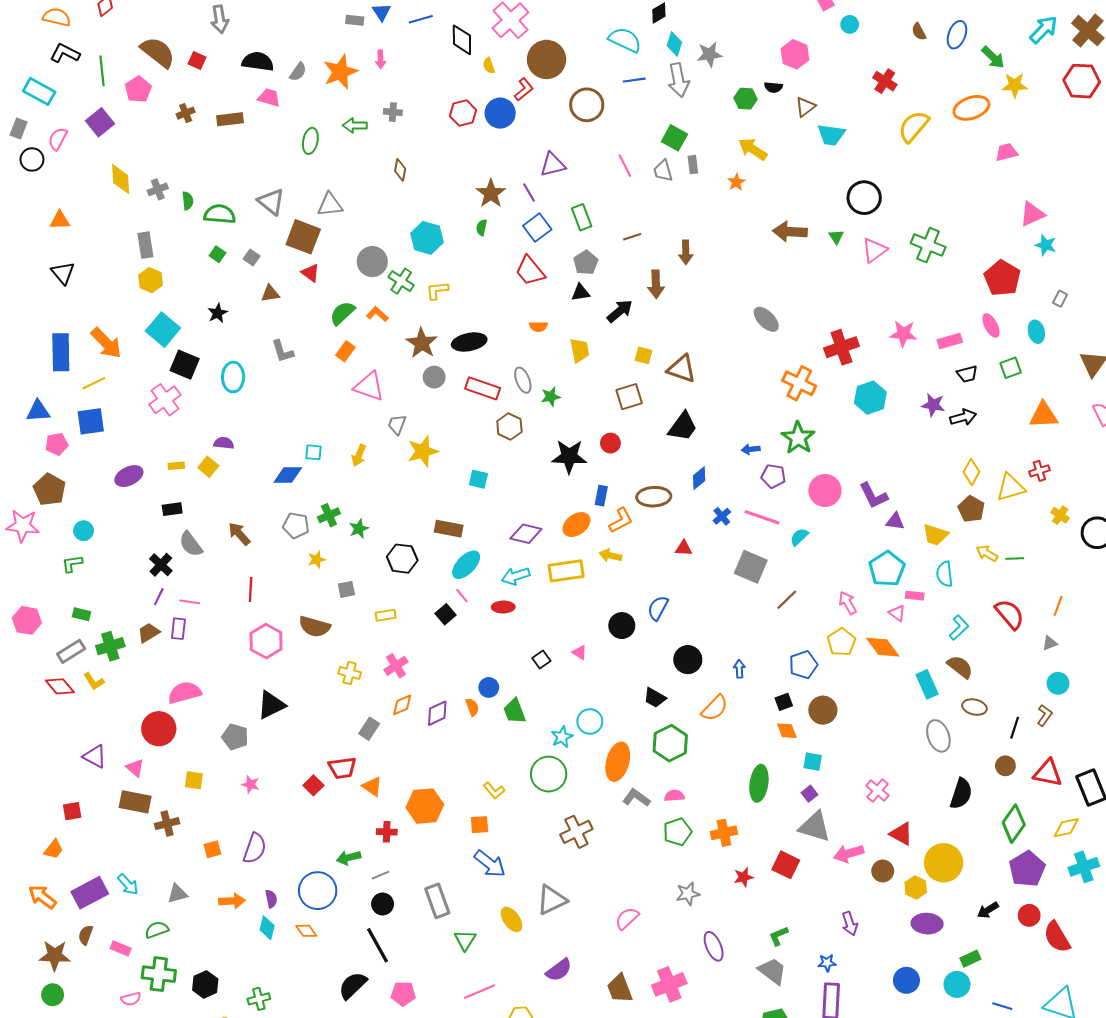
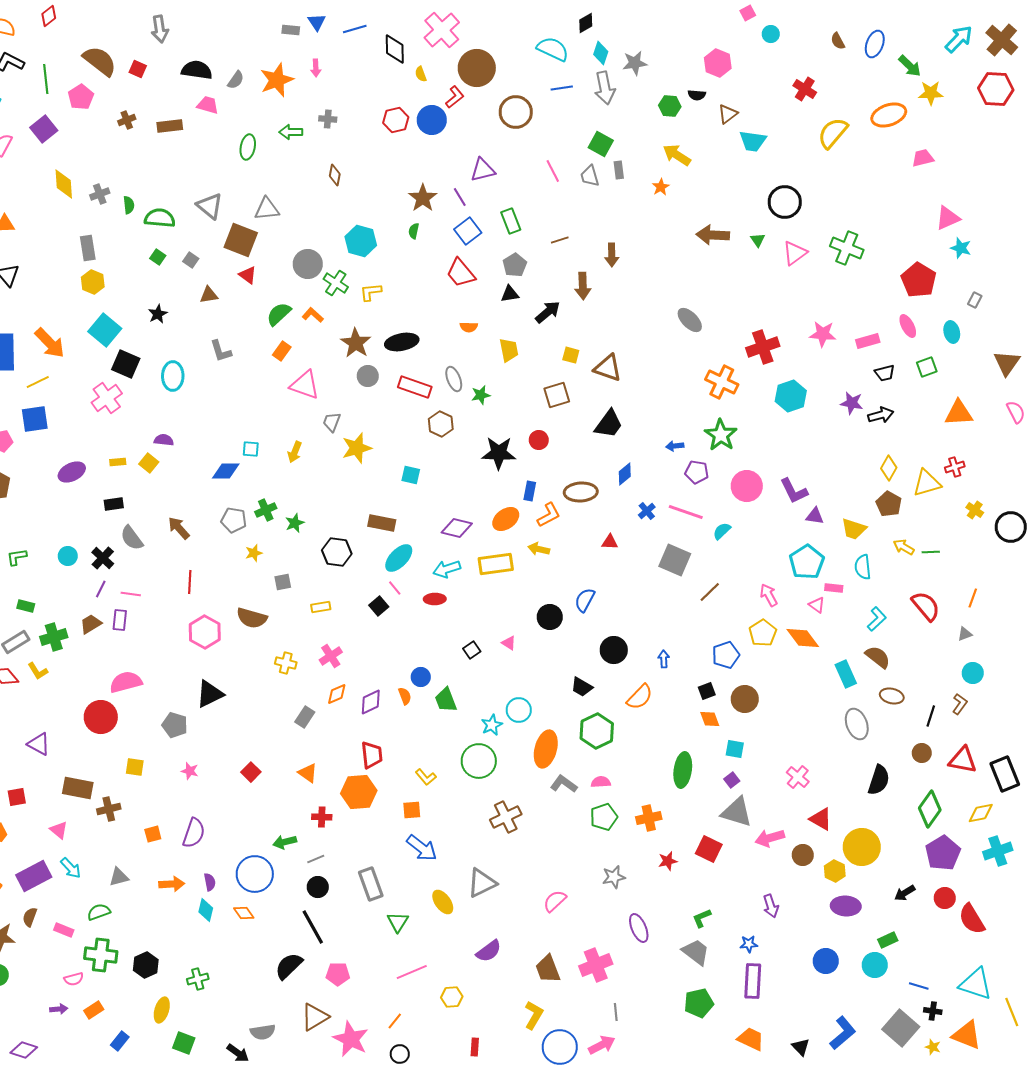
cyan circle: (84, 531) -> (68, 556), moved
pink triangle: (135, 768) -> (59, 830), moved
red trapezoid: (342, 768) -> (372, 755), moved, turned -88

